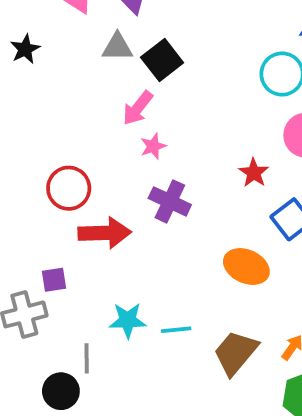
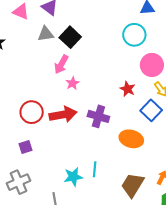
purple cross: (170, 201) -> (98, 116), moved
red arrow: (105, 233) -> (63, 115), moved
purple square: (54, 280) -> (26, 147), moved
cyan line: (176, 330) -> (95, 169), moved, turned -70

